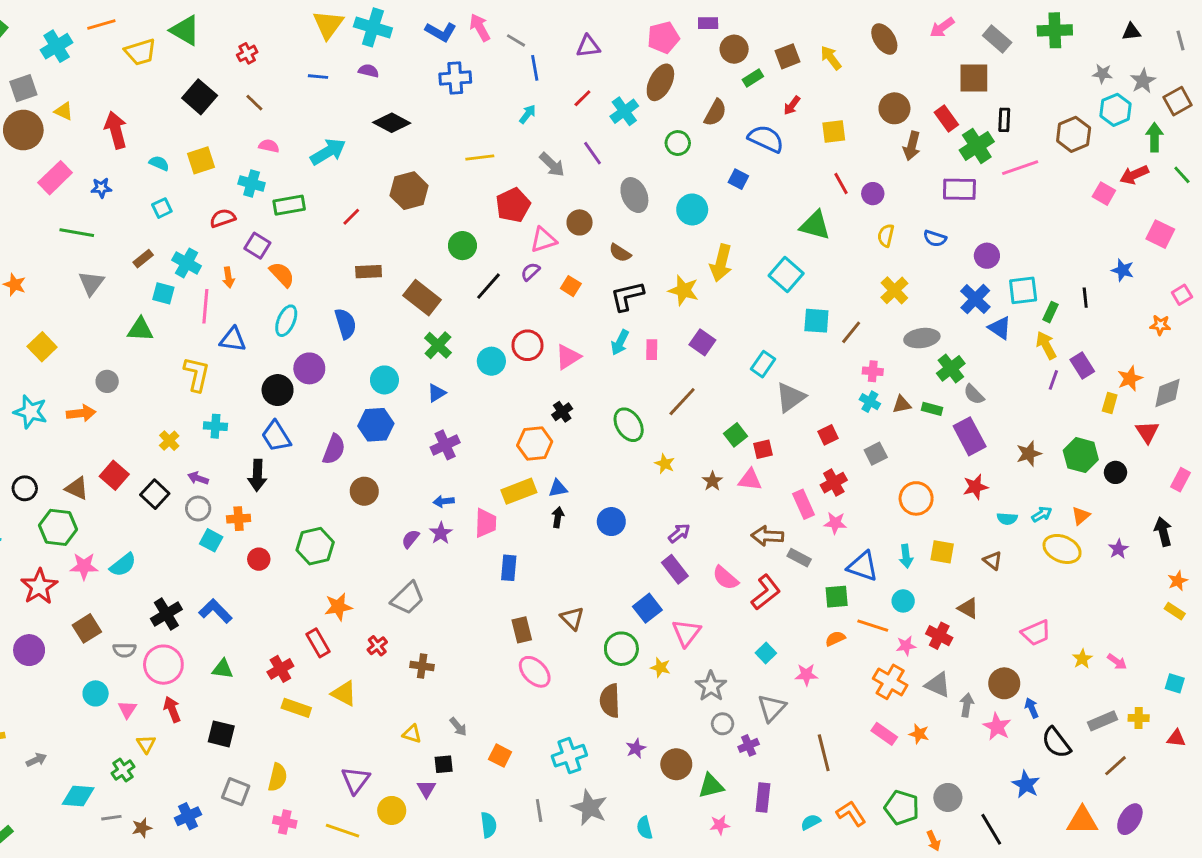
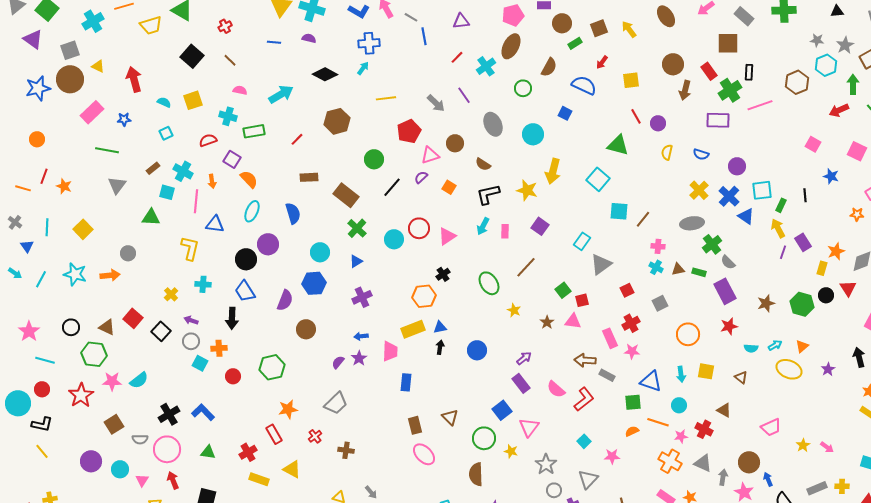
cyan arrow: (527, 114) -> (363, 68), moved
pink square: (1104, 194) -> (813, 144), moved
yellow cross: (894, 290) -> (699, 190), moved
black circle: (1115, 472) -> (826, 295), moved
purple circle: (29, 650) -> (91, 461), moved

